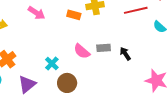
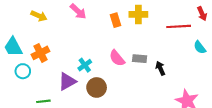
orange rectangle: (74, 15) -> (115, 20), turned 48
purple triangle: (27, 84) -> (67, 81), moved

